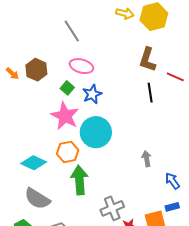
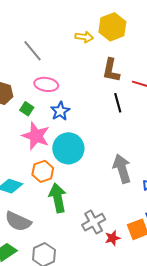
yellow arrow: (125, 13) -> (84, 37), moved
green square: (67, 88) -> (27, 109), moved
gray arrow: (147, 159) -> (122, 169), size x1.8

